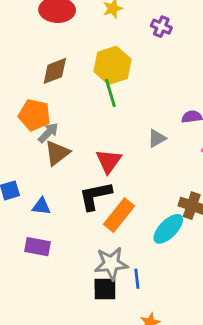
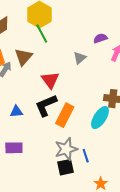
brown triangle: (57, 153) -> (23, 57), moved
blue triangle: (41, 206) -> (16, 112), moved

